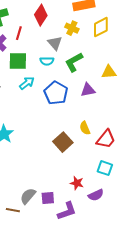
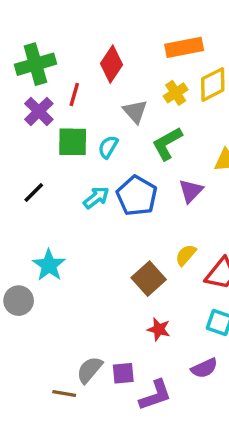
yellow cross: (72, 28) -> (176, 93), moved, turned 32
cyan semicircle: (47, 61) -> (108, 147), moved, turned 120
cyan arrow: (27, 83) -> (96, 198), moved
purple triangle: (88, 90) -> (191, 191), turned -35
yellow semicircle: (85, 128) -> (186, 255), turned 64
red star: (77, 183) -> (159, 329), moved

